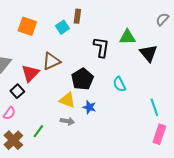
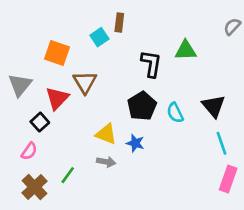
orange square: (27, 26) -> (57, 53), moved
black triangle: (148, 53) -> (214, 106), moved
brown triangle: (51, 61) -> (85, 82), turned -36
black pentagon: (82, 79) -> (142, 106), moved

